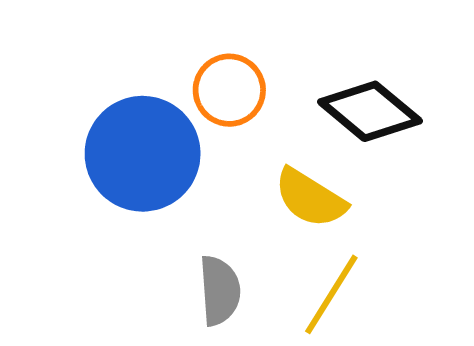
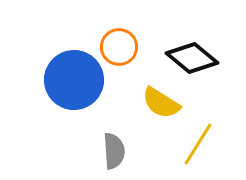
yellow line: (331, 294) -> (198, 144), moved

